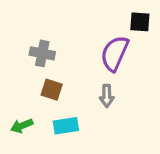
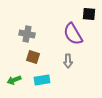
purple semicircle: (115, 53) -> (73, 34), turned -55

